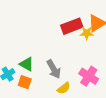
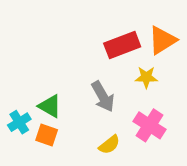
yellow star: (87, 33) -> (146, 77), moved
gray arrow: (54, 69) -> (103, 96), moved

